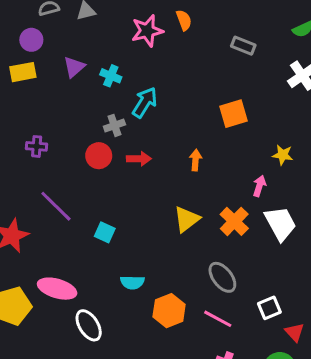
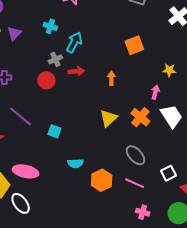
purple triangle: (74, 67) -> (14, 33), moved
red arrow: (139, 159) -> (76, 71), moved
white ellipse: (89, 325) -> (21, 203), moved

